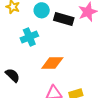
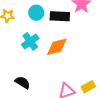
orange diamond: (52, 63) -> (57, 47), moved

